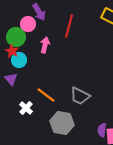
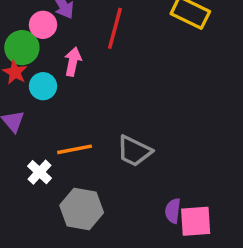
cyan circle: (19, 60) -> (43, 86), moved
orange line: (46, 95) -> (75, 149), turned -48
gray hexagon: (62, 123) -> (82, 209), moved

